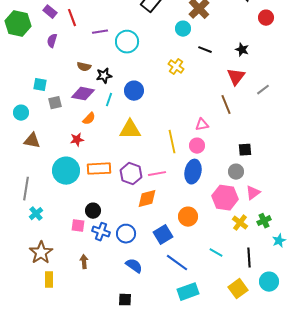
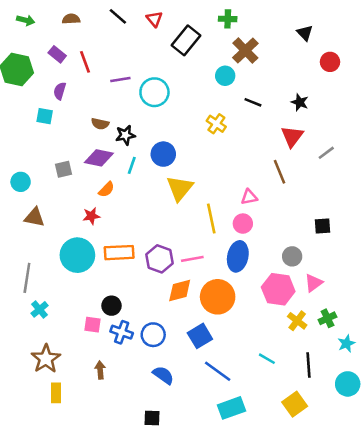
cyan square: (40, 85) -> (45, 116), moved
yellow triangle: (130, 130) -> (180, 188), moved, turned -50
black square: (245, 150) -> (322, 226), moved
orange circle: (188, 217) -> (218, 297), moved, size x1.4
cyan circle: (269, 282) -> (348, 384), moved

